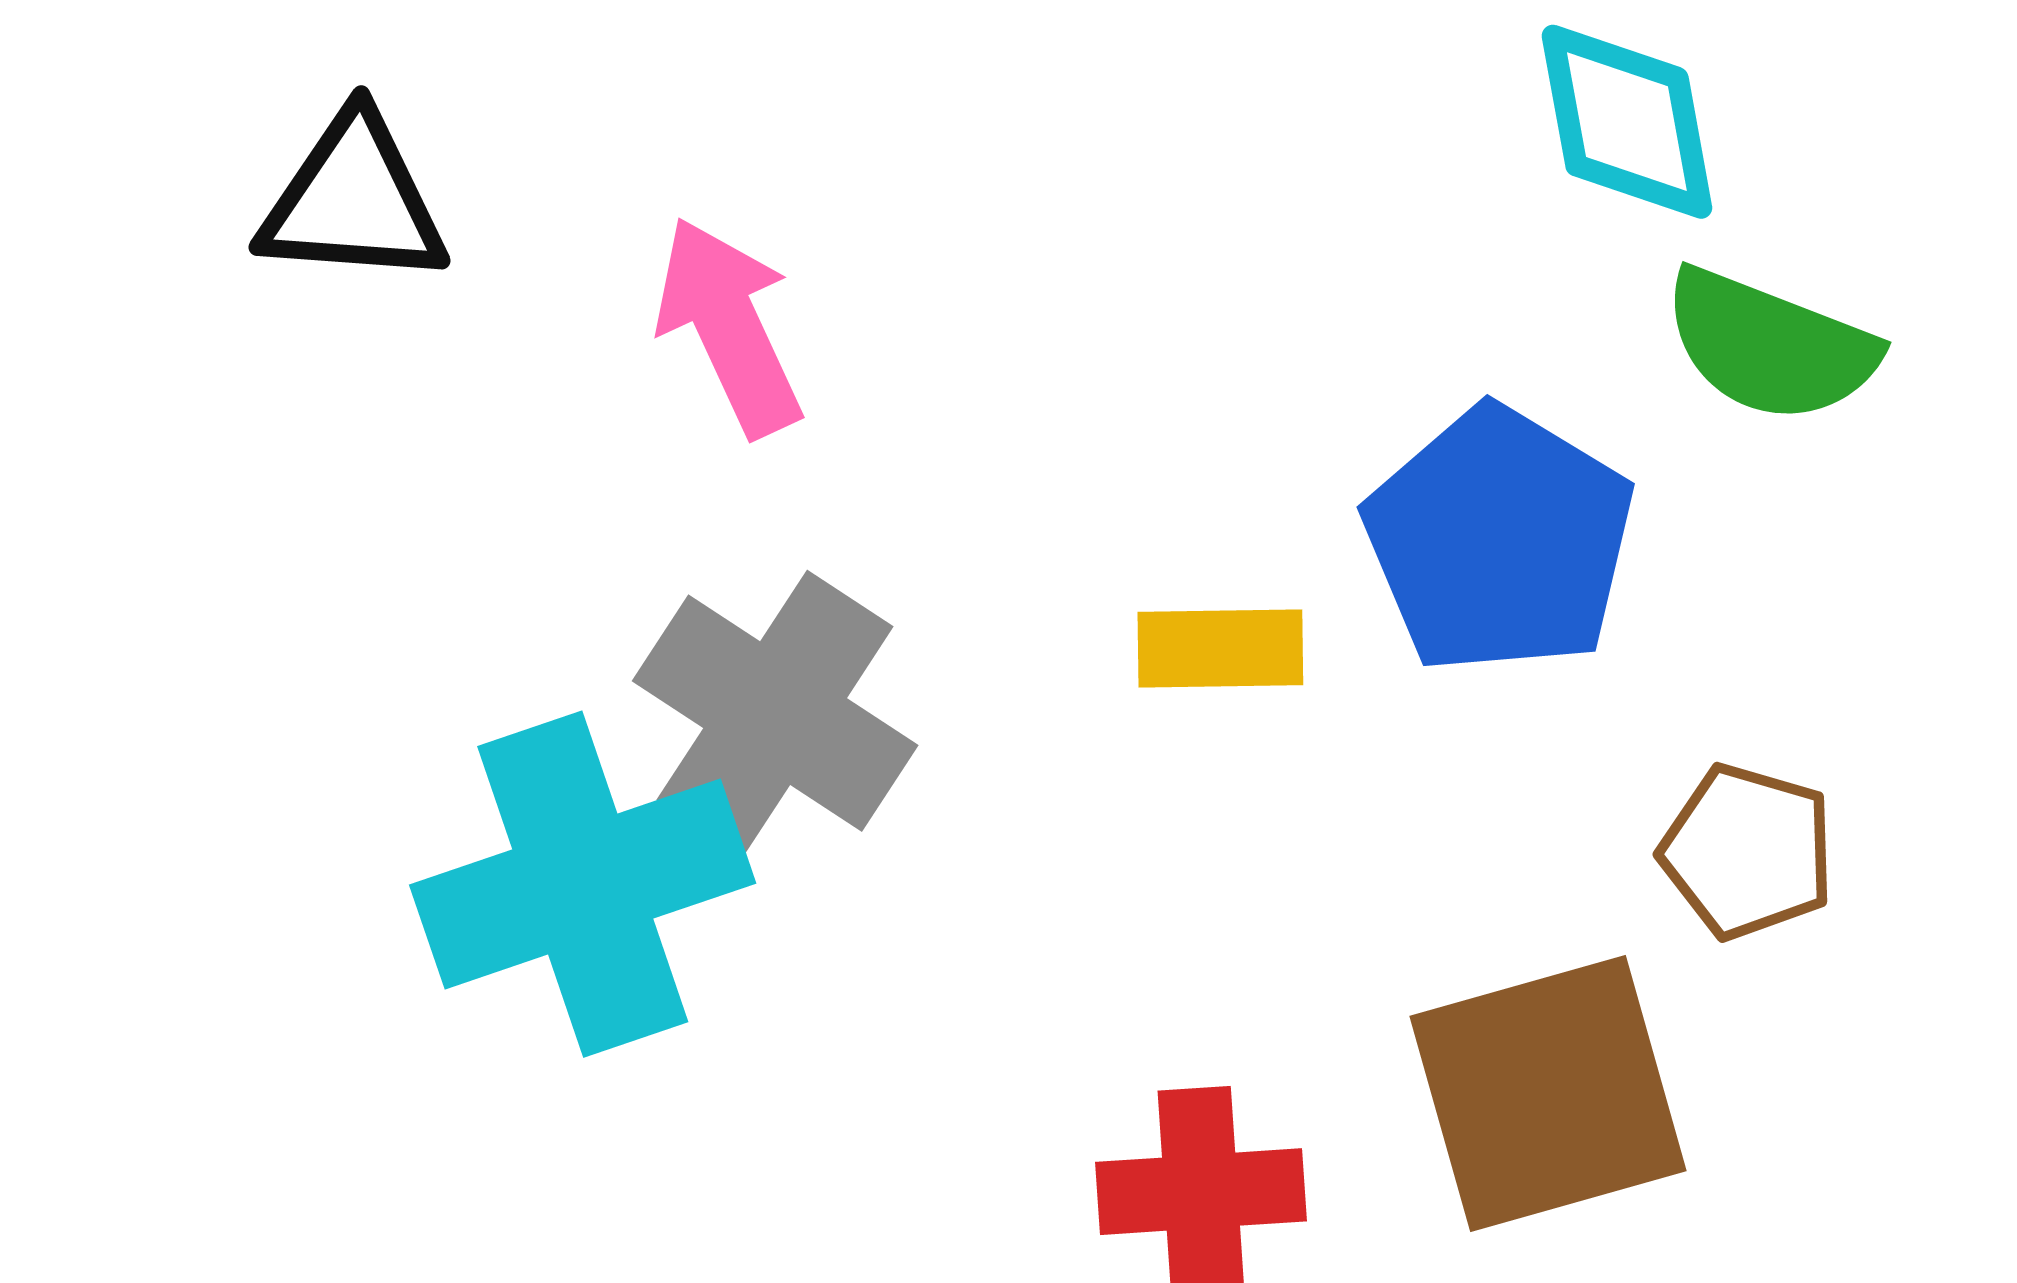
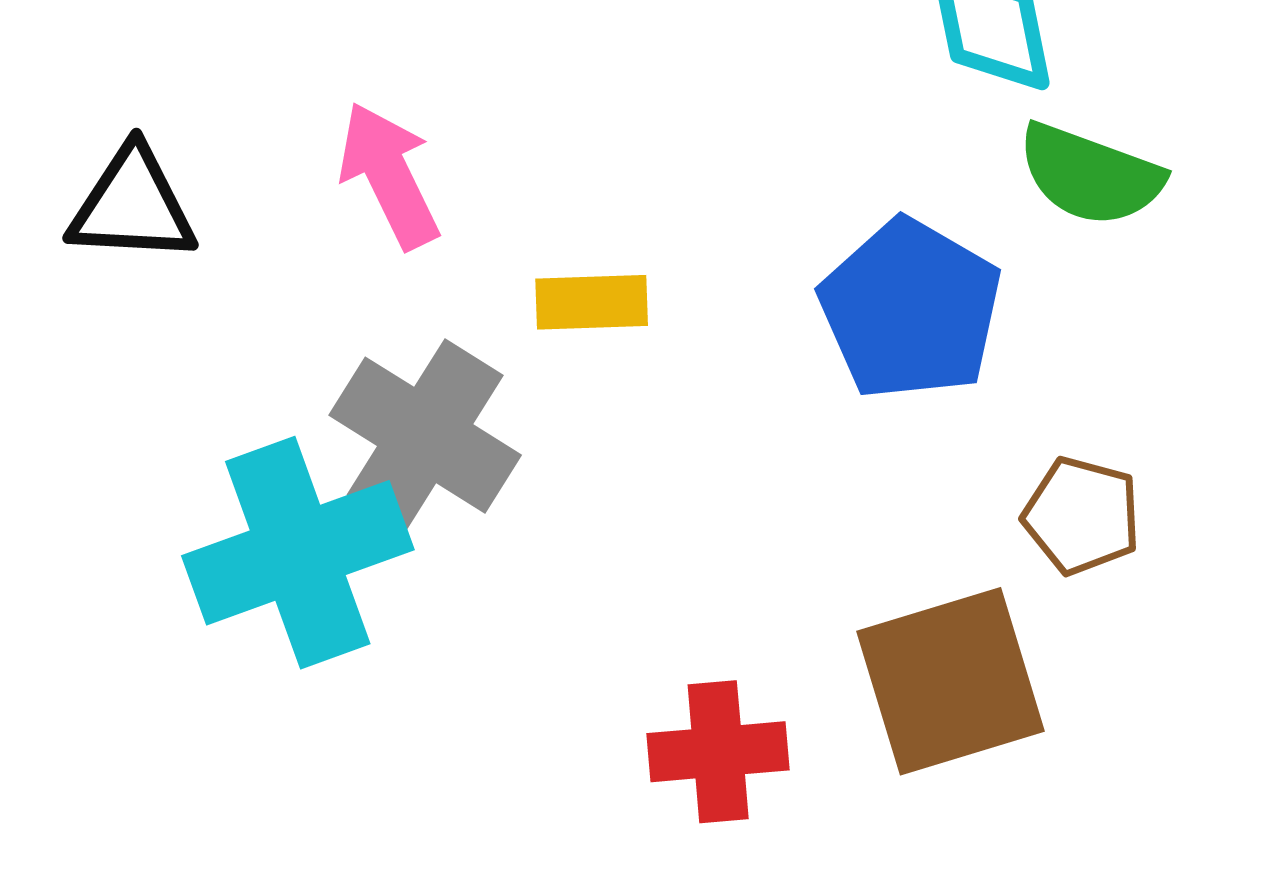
black triangle: (353, 201) -> (132, 205), moved
yellow rectangle: (1220, 648) -> (592, 302), moved

